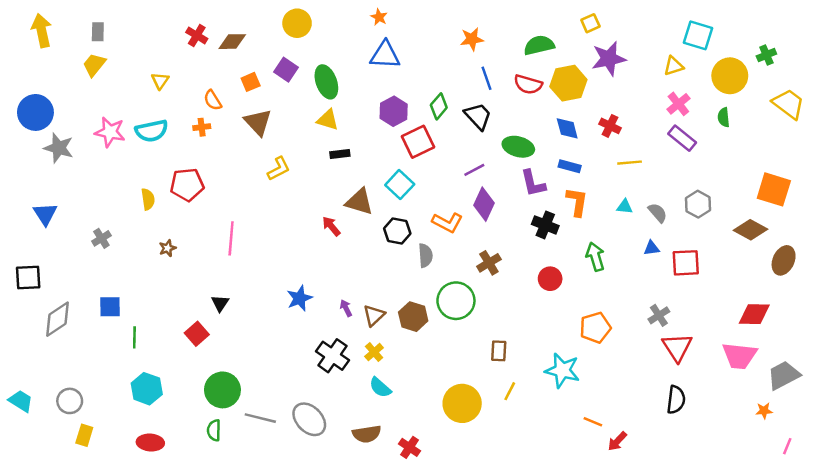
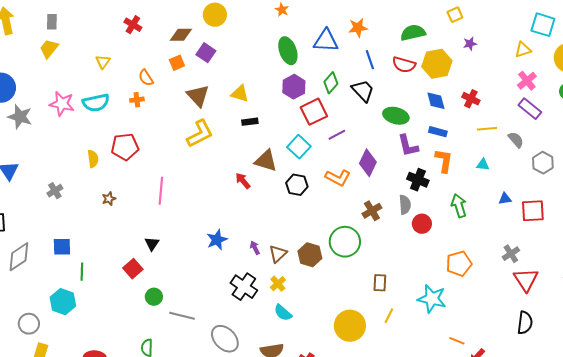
brown diamond: (232, 42) -> (181, 35), moved
blue triangle: (385, 55) -> (326, 41), moved
purple star: (609, 59) -> (470, 44), size x0.5
green ellipse: (326, 82) -> (288, 51), moved
brown triangle: (258, 122) -> (198, 96), moved
yellow L-shape: (279, 169) -> (200, 134), size x1.4
purple line: (474, 170) -> (337, 135), moved
gray semicircle: (658, 213) -> (516, 140), moved
gray semicircle: (425, 255) -> (405, 205), moved
cyan hexagon: (147, 389) -> (63, 302), moved
green circle: (222, 390) -> (154, 297), moved, size x0.6
gray line: (260, 418) -> (182, 316), moved

